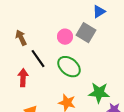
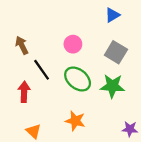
gray square: (86, 33) -> (116, 52), moved
green star: (99, 93) -> (112, 86), moved

